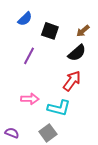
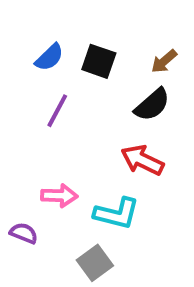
blue semicircle: (25, 19) -> (49, 57), moved
red arrow: (72, 81) -> (142, 160), turned -100
purple semicircle: (12, 133) -> (24, 233), moved

